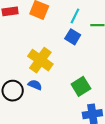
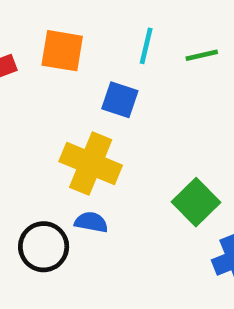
blue square: (73, 37) -> (120, 100), moved

